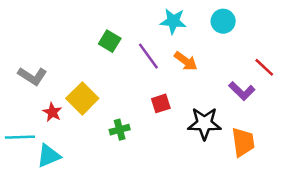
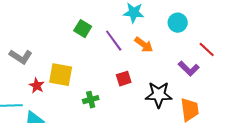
cyan circle: (223, 21) -> (178, 23), moved
yellow square: (82, 98) -> (61, 75), turned -35

